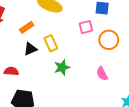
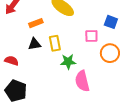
green star: (62, 67) -> (68, 62), moved
pink semicircle: (102, 74) -> (82, 81), moved, size x1.5

